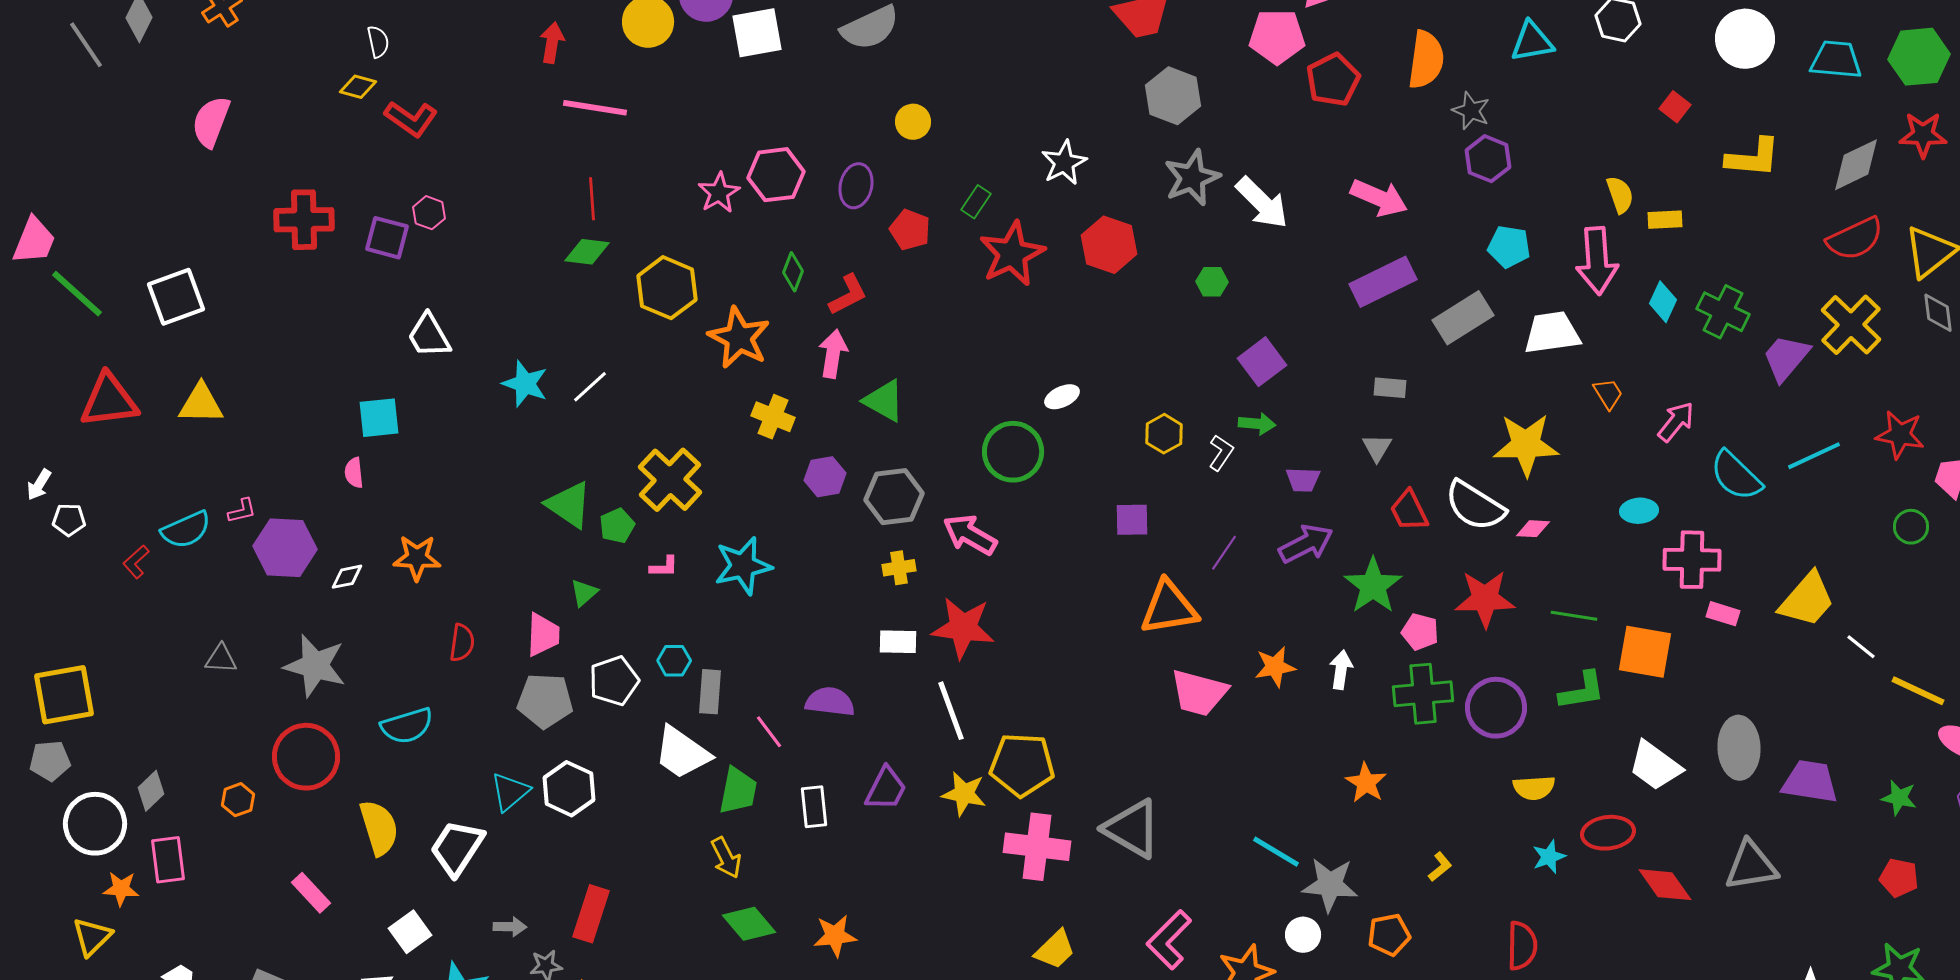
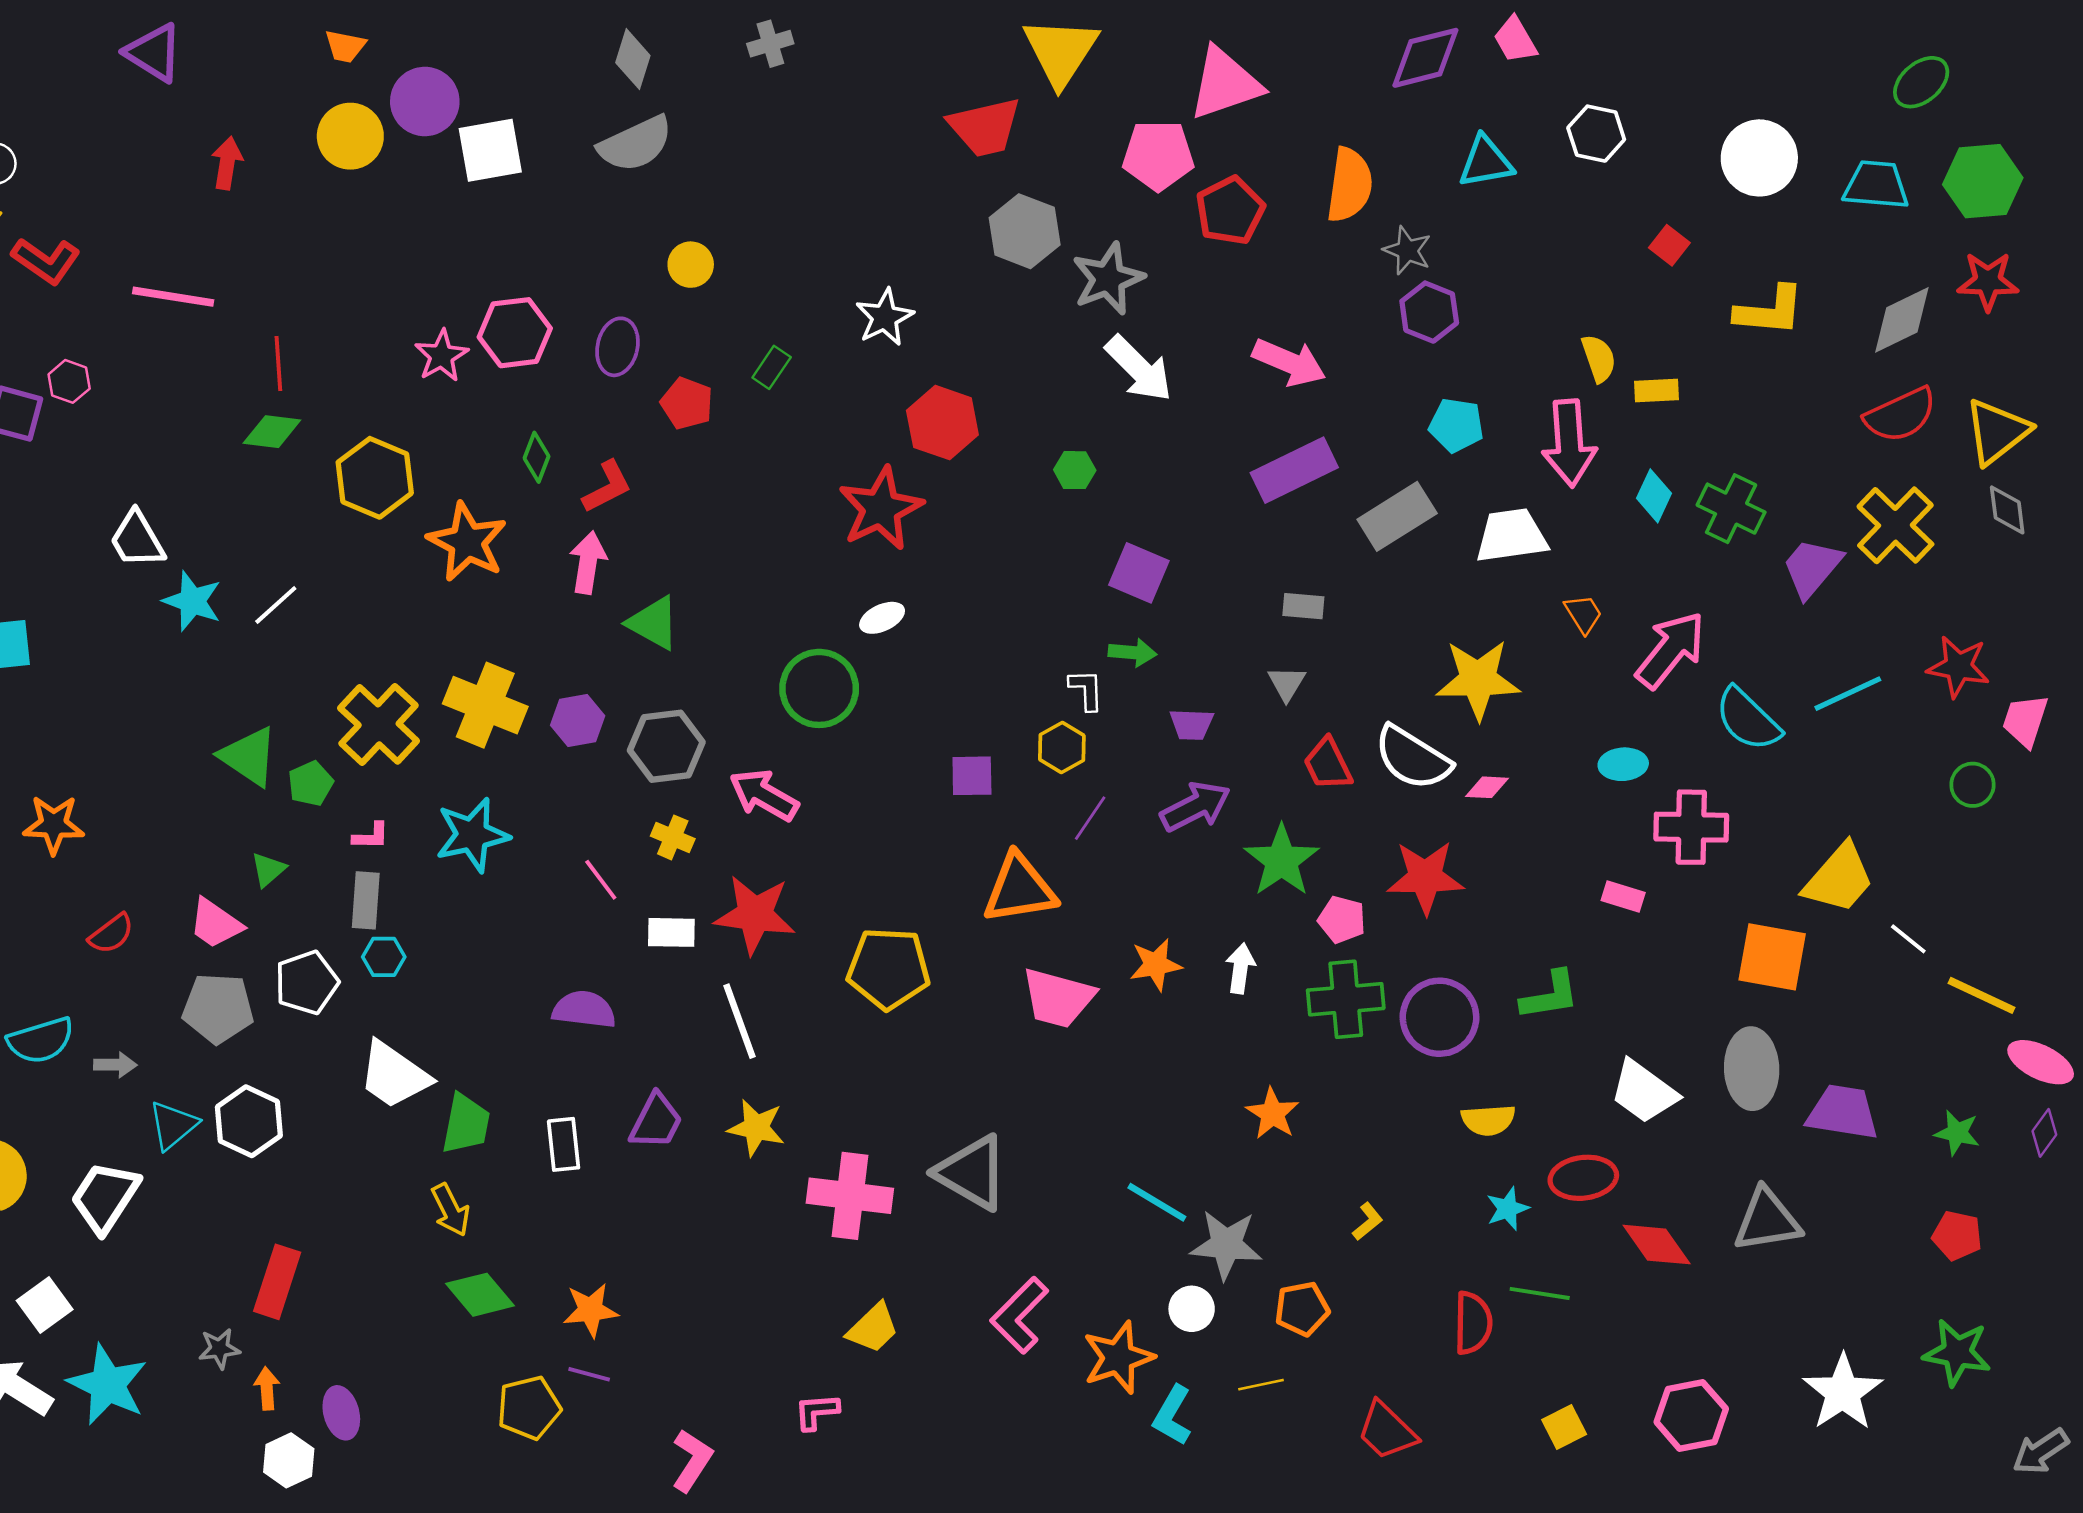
pink line: (595, 108) -> (173, 297), moved
gray star: (1192, 178) -> (1108, 279), moved
red star: (1012, 254) -> (881, 509), moved
white trapezoid: (429, 336) -> (137, 539), moved
purple square: (1262, 362) -> (1139, 573), turned -30
yellow cross: (773, 417) -> (485, 705), moved, size x1.5
pink arrow: (1676, 422) -> (1671, 650), size x1.5
yellow hexagon: (1164, 434) -> (1062, 748), moved
white L-shape: (1221, 453) -> (1086, 690), turned -36
yellow cross: (899, 568) -> (673, 837), turned 32
pink rectangle: (1723, 614) -> (1623, 897), moved
green line: (1574, 616) -> (1540, 1293), moved
pink trapezoid: (543, 635) -> (215, 923), turned 123
red semicircle: (462, 643) -> (111, 934), turned 45
orange square: (1645, 652) -> (1772, 957), moved
gray rectangle: (710, 692) -> (366, 900), moved
pink line: (769, 732) -> (601, 880), moved
yellow pentagon: (1022, 765) -> (888, 968), moved
gray arrow: (510, 927) -> (115, 1065), moved

